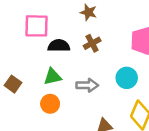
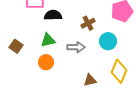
brown cross: (92, 43) -> (88, 23), moved

